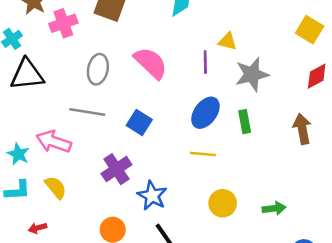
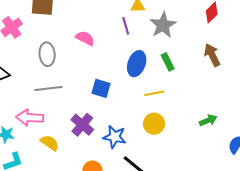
pink semicircle: (151, 63) -> (85, 38), size x0.7
blue square: (139, 123) -> (101, 88), moved
yellow line: (203, 154) -> (154, 93), moved
yellow semicircle: (56, 187) -> (50, 143), moved
yellow circle: (223, 203) -> (154, 124), moved

